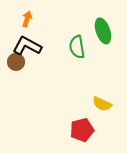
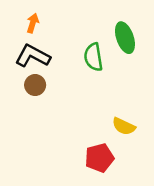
brown circle: (16, 62) -> (35, 85), moved

